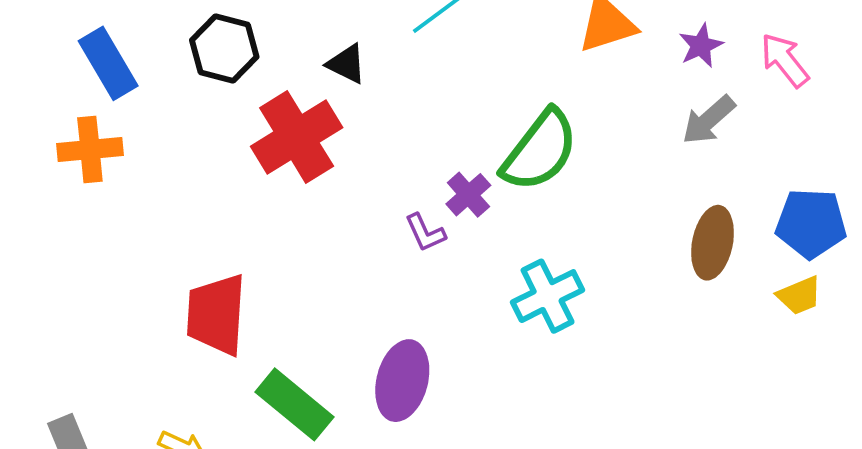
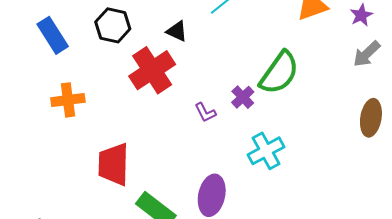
orange cross: (90, 149) -> (68, 100), moved
purple L-shape: (425, 233) -> (205, 112), moved
cyan cross: (548, 296) -> (266, 151), moved

